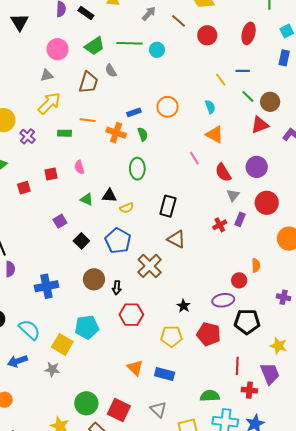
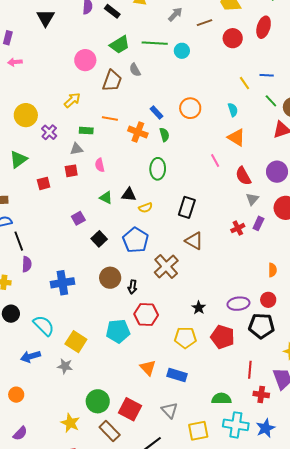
brown line: (178, 21) -> (204, 23), turned -63
red ellipse: (249, 33) -> (264, 27), moved
pink circle: (57, 49) -> (85, 60), moved
gray triangle: (47, 75) -> (76, 149), moved
yellow arrow: (49, 103) -> (72, 100), size x0.7
blue rectangle: (134, 112) -> (157, 112), turned 64
red circle: (239, 280) -> (268, 300), moved
cyan pentagon: (87, 327) -> (118, 331), moved

